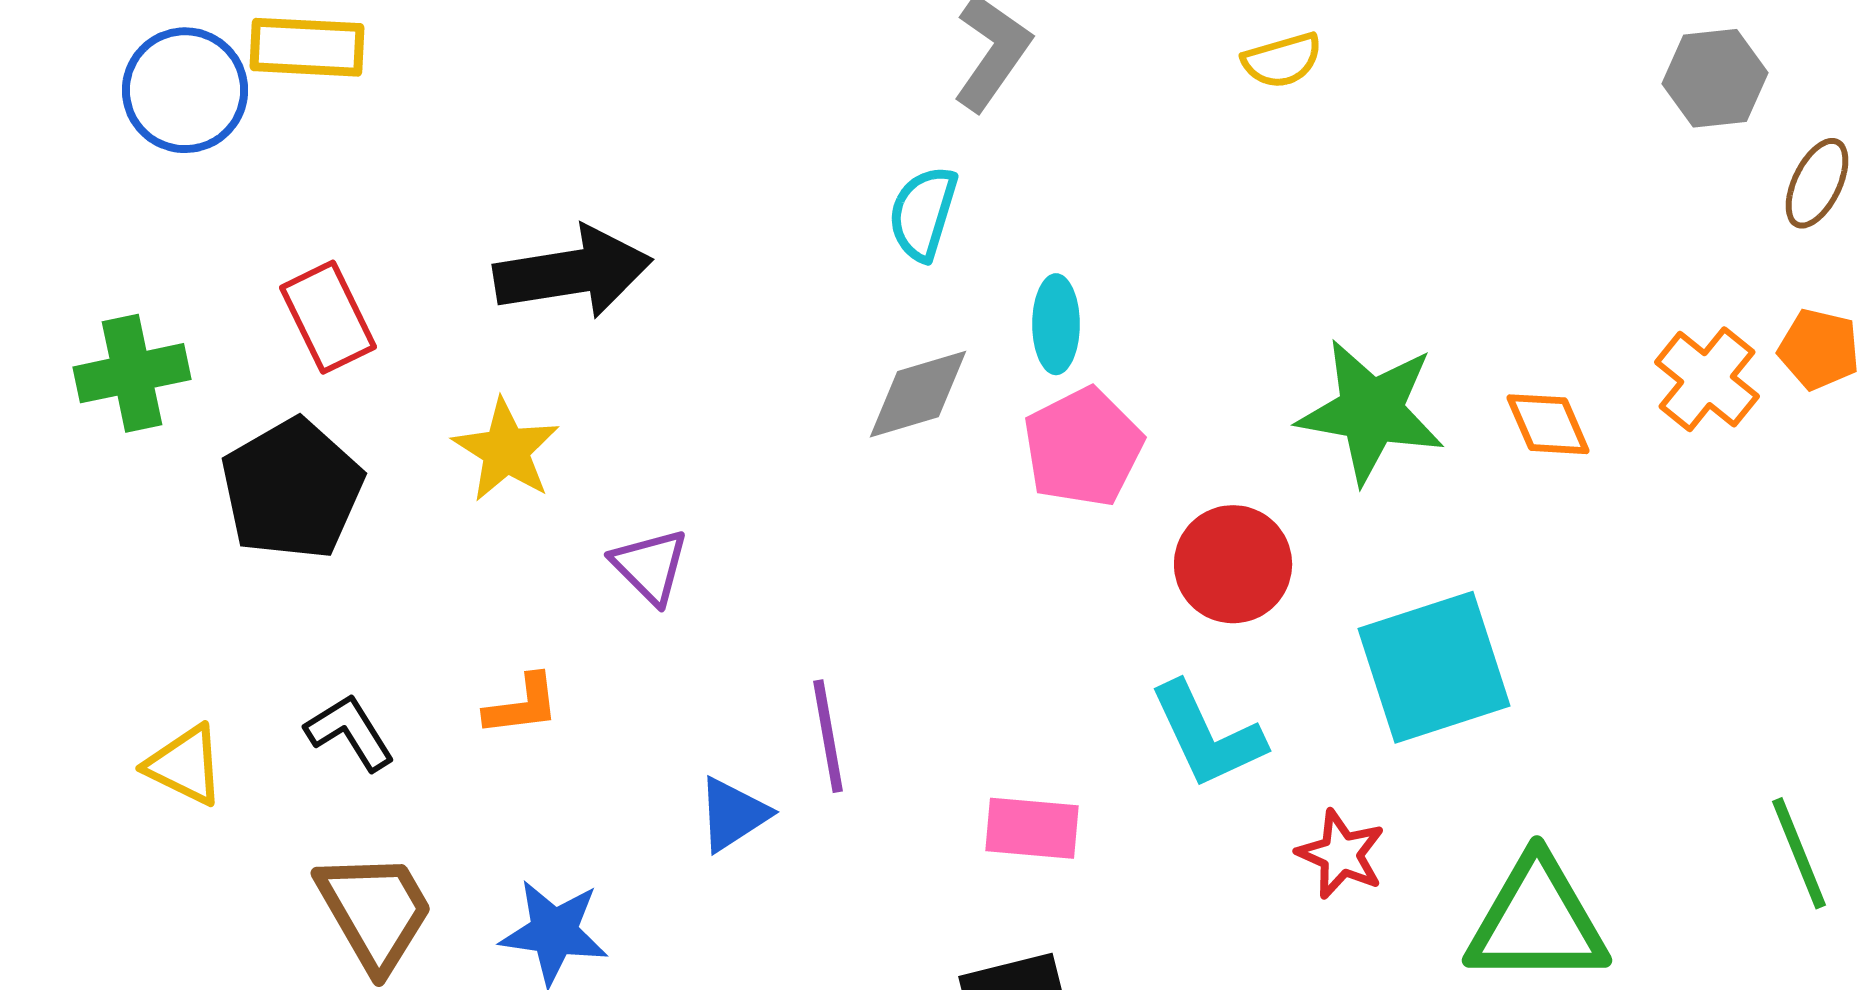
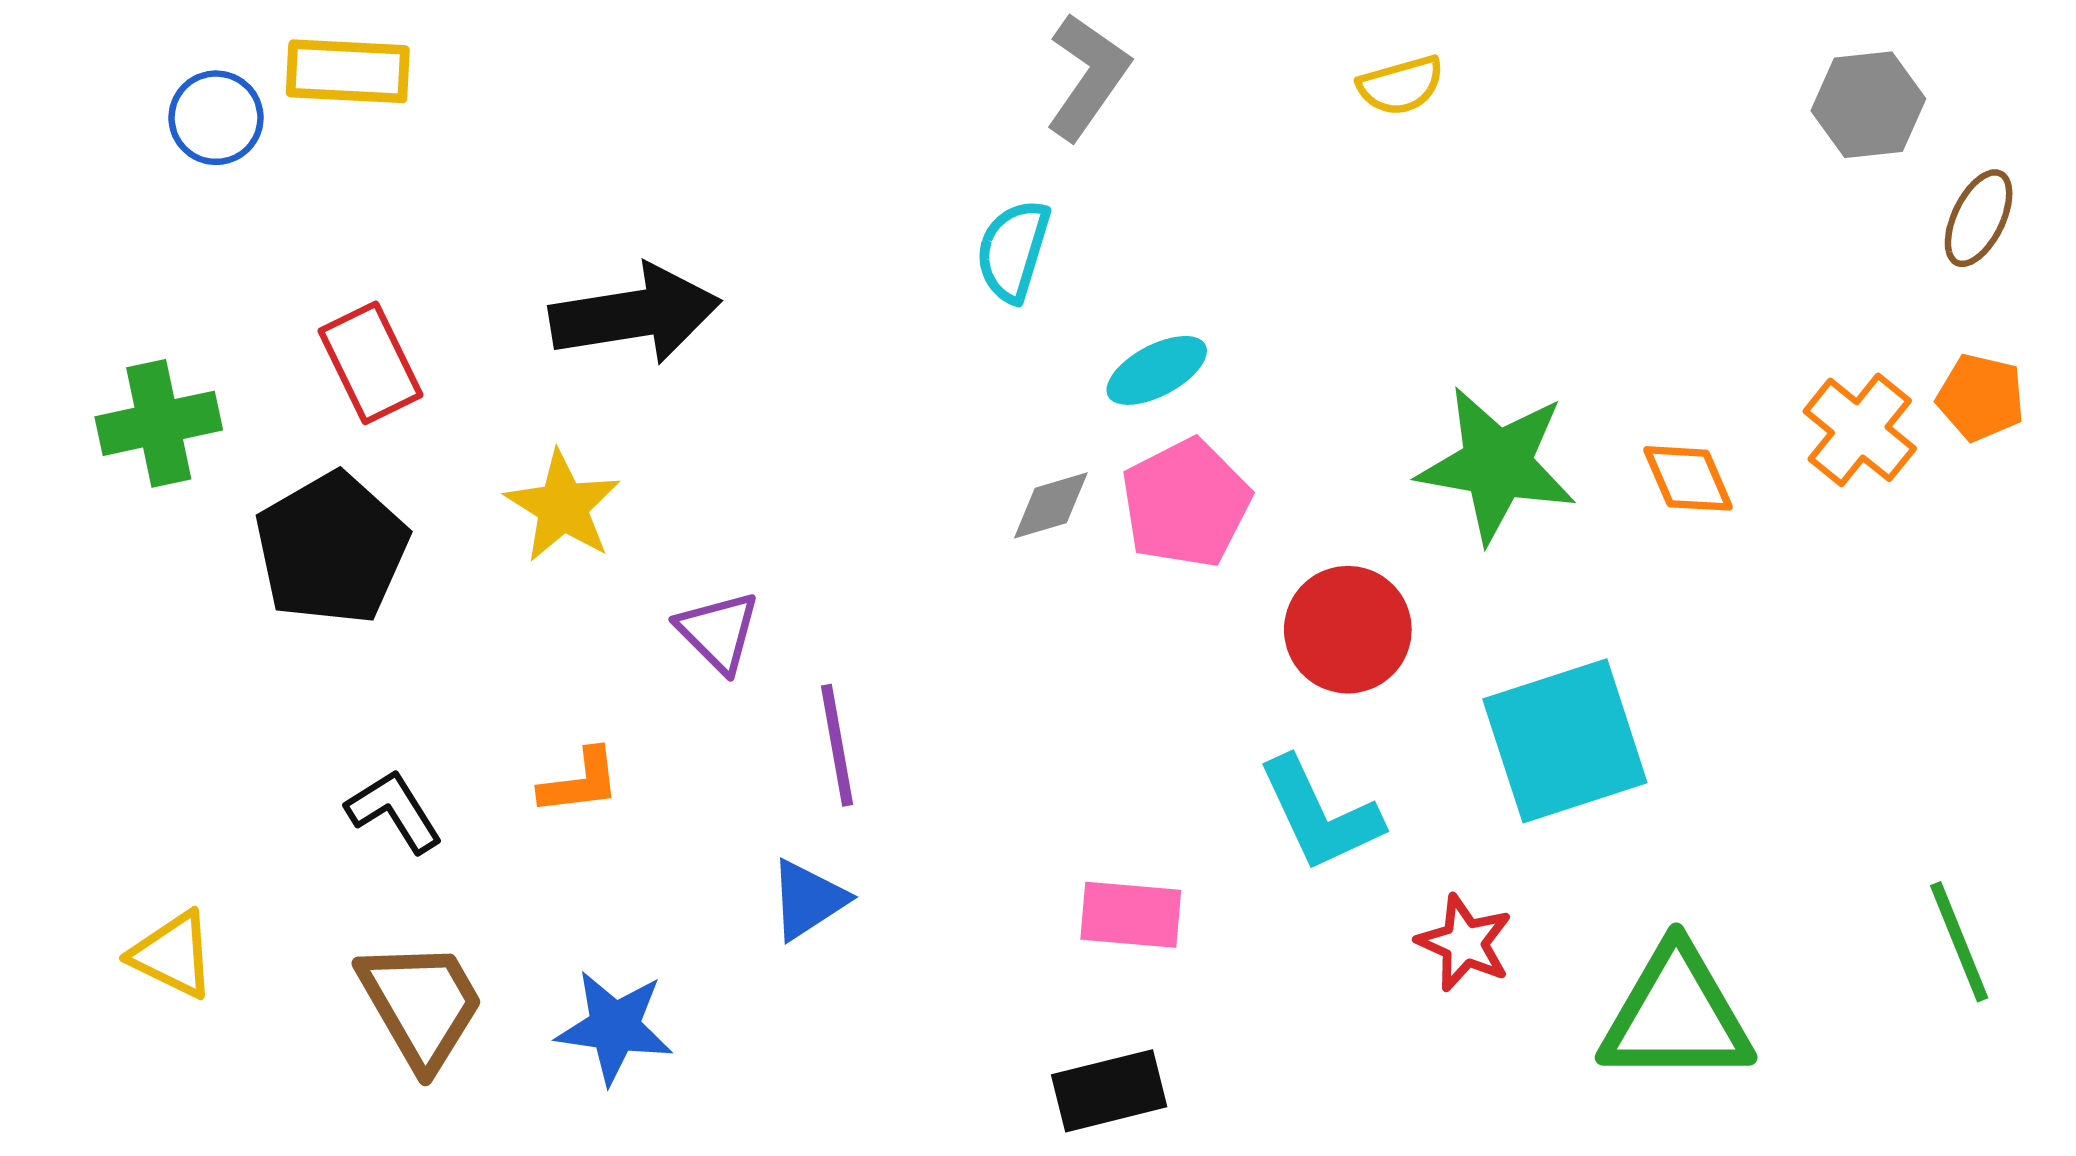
blue circle: (185, 90) -> (216, 118), size x0.7
cyan ellipse: (1056, 324) -> (1157, 370), turned 62
gray diamond: (918, 394) -> (1051, 505), moved, size x0.7
purple line: (828, 736) -> (837, 745), moved
yellow triangle: (185, 765) -> (173, 955), moved

